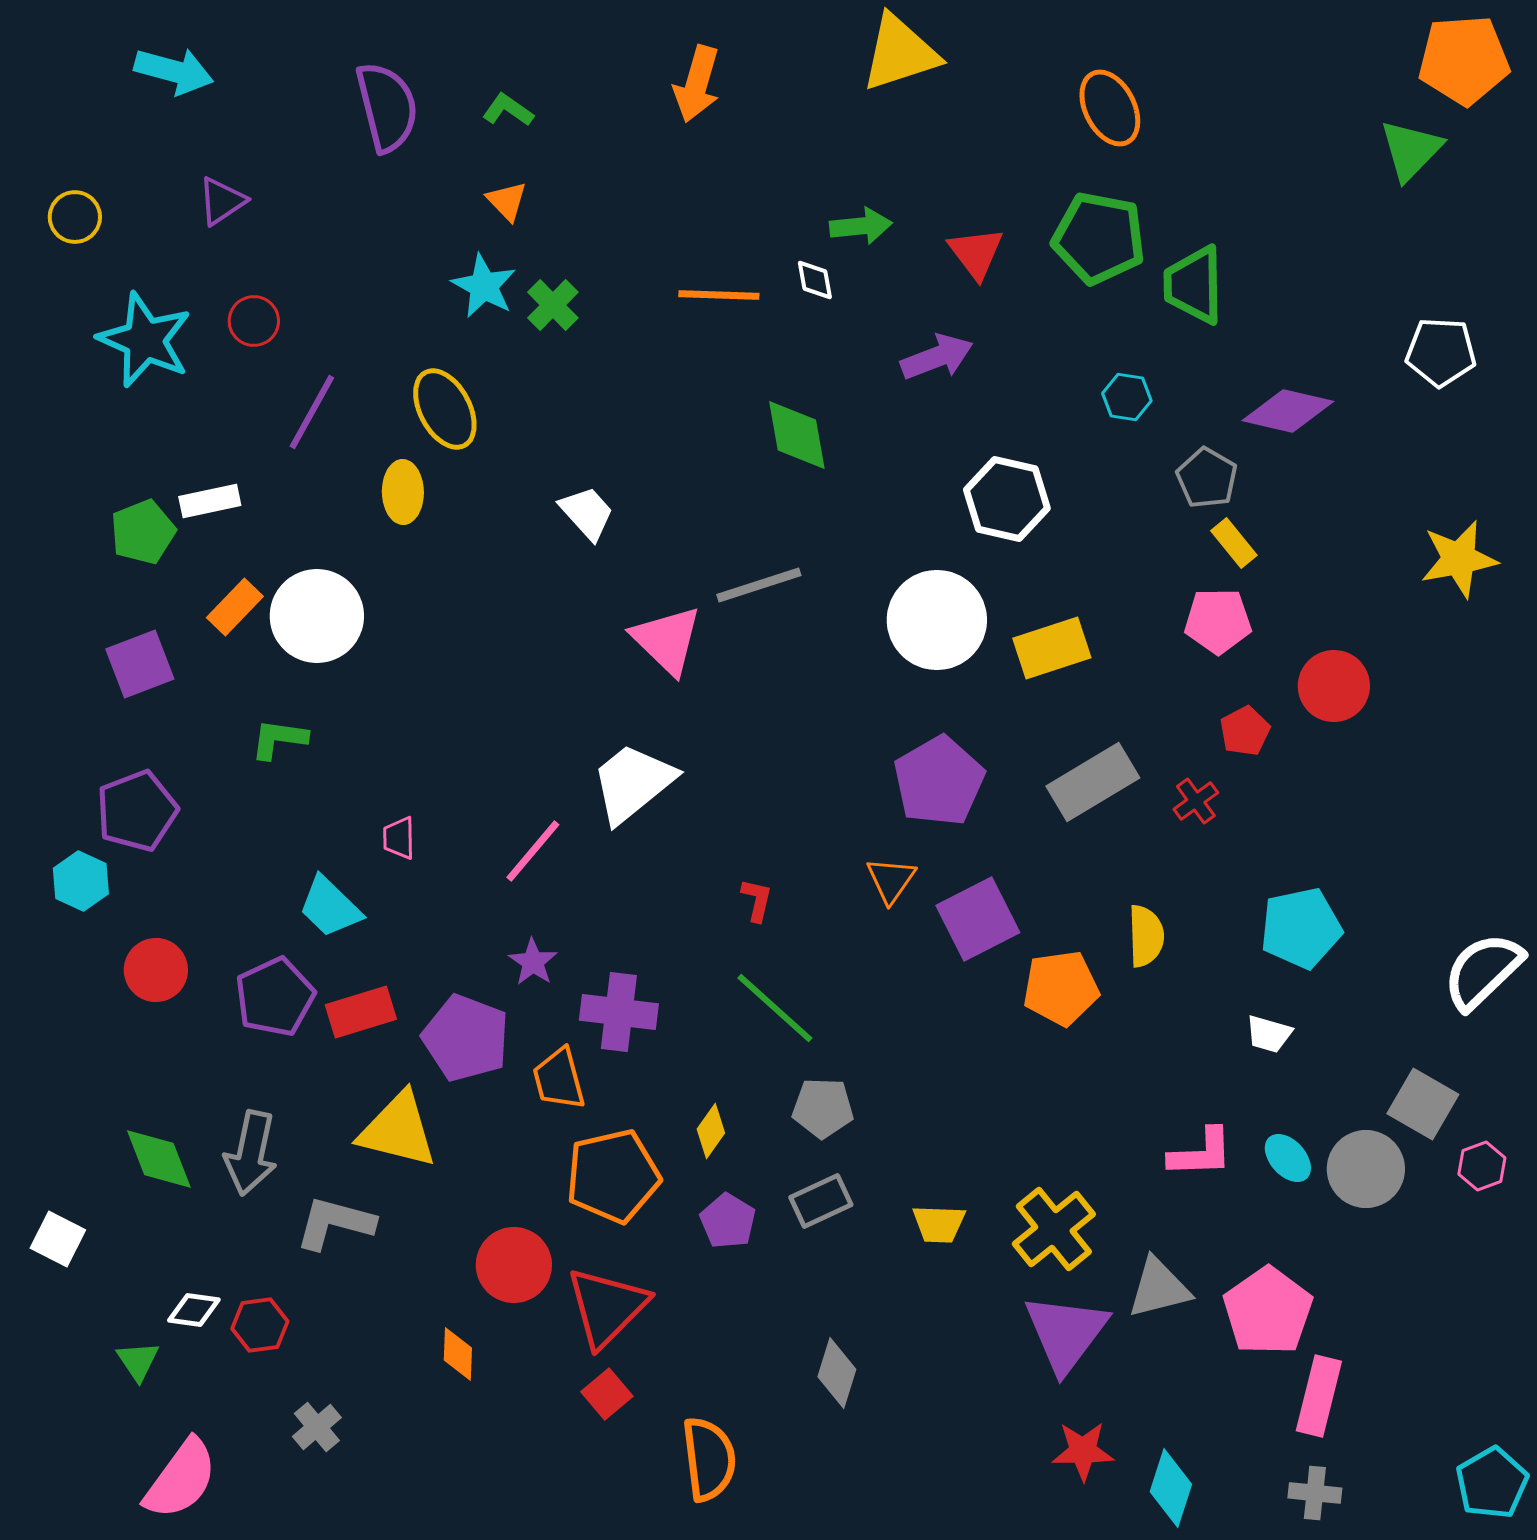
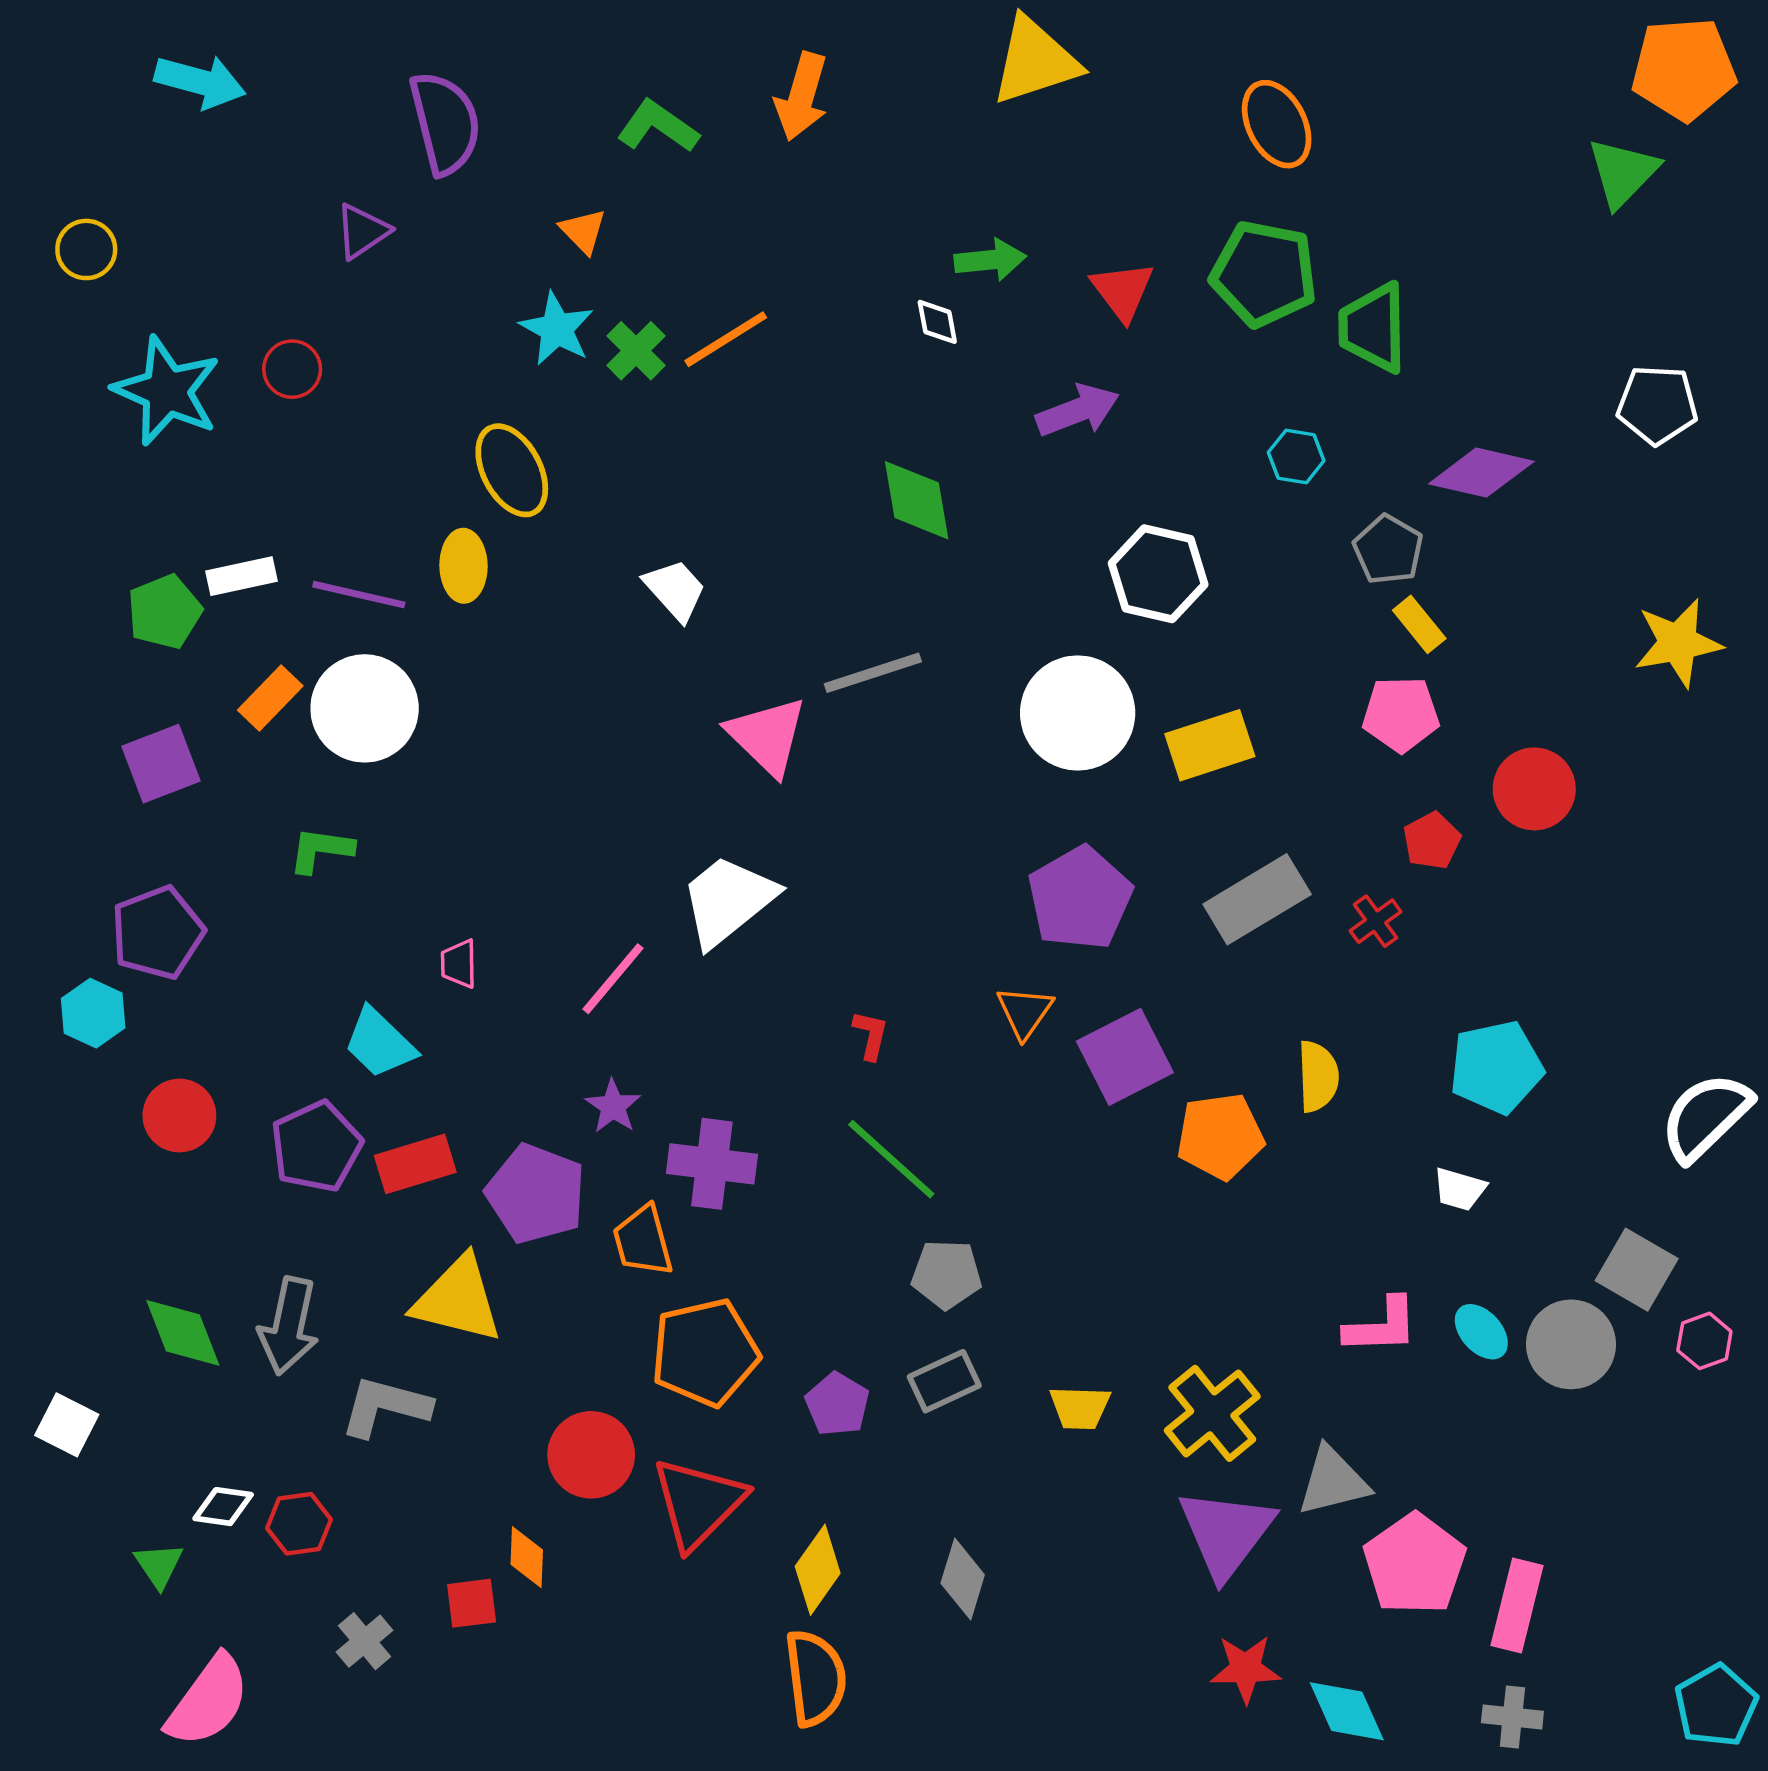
green L-shape: (508, 110) -> (658, 126), moved, size x1.4
purple triangle: (222, 201) -> (362, 231), moved
orange line: (719, 295) -> (726, 339), moved, turned -34
purple line: (312, 412) -> (359, 595), moved, turned 74
yellow diamond: (711, 1131) -> (818, 1570), moved, size x1.4
pink pentagon: (1268, 1311) -> (1415, 1564), moved
red square: (607, 1394) -> (472, 1603), moved, turned 33
cyan diamond: (1171, 1488) -> (1347, 1711), turned -42

